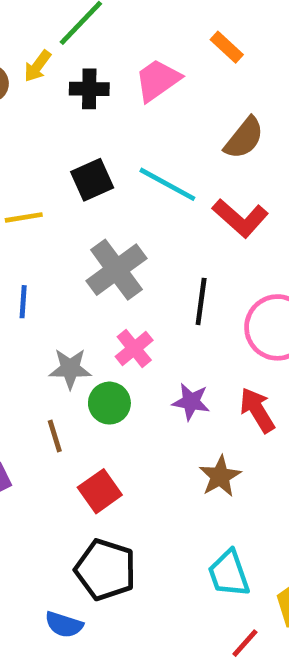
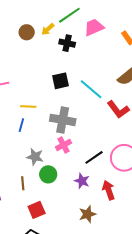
pink trapezoid: (158, 80) -> (94, 27), moved
yellow line: (24, 217) -> (28, 106), moved
gray cross: (116, 270) -> (63, 120), turned 35
black line: (201, 301) -> (94, 157), moved, turned 36
pink cross: (134, 348) -> (64, 145), moved

